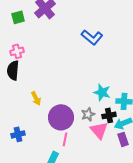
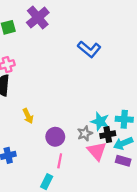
cyan star: (102, 92) -> (100, 121), moved
purple circle: (61, 117) -> (55, 137), size x0.7
purple rectangle: (123, 139) -> (123, 161), turned -56

